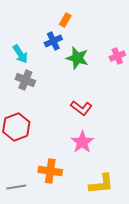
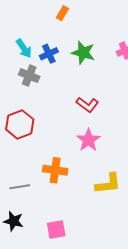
orange rectangle: (65, 20) -> (62, 13), moved
blue cross: (53, 41) -> (49, 54), moved

